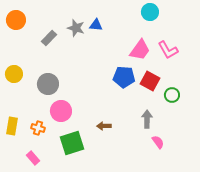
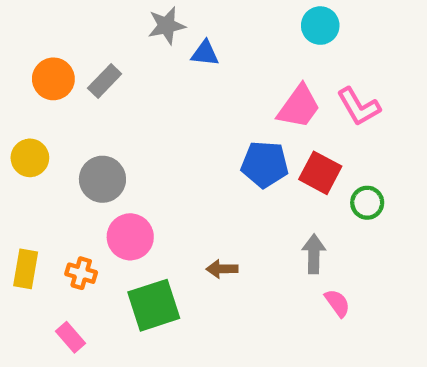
orange circle: (16, 20) -> (53, 79), moved
gray star: (76, 28) -> (167, 26), moved, turned -30

